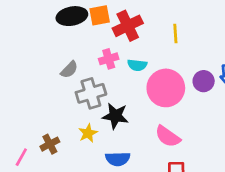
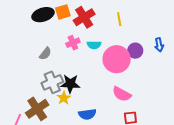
purple circle: (204, 81) -> (135, 51), moved
gray cross: (91, 93) -> (52, 82), moved
black star: (115, 116) -> (70, 84), moved
brown cross: (50, 144) -> (37, 109), size x1.6

